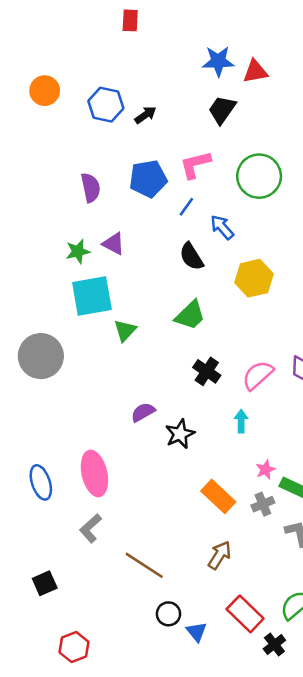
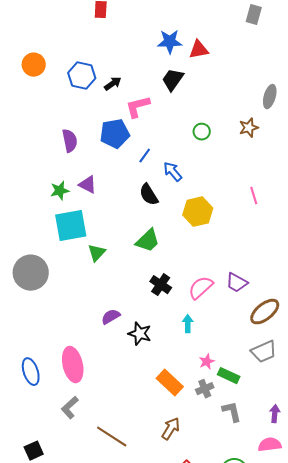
pink L-shape: (195, 165) -> (138, 107), moved
green circle: (259, 176) -> (202, 132), size x0.5
black star: (180, 434) -> (140, 334), turned -30

